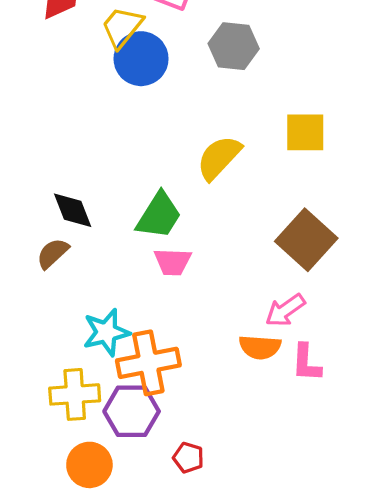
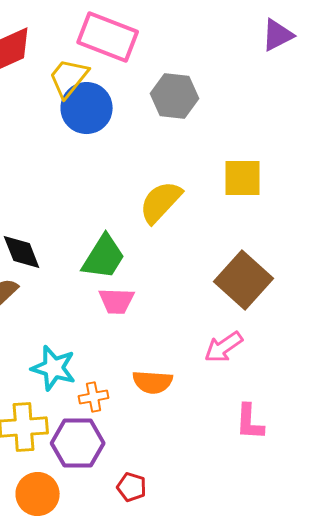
cyan star: (106, 332) -> (54, 368), turned 30
orange semicircle: (260, 347) -> (153, 382), moved
orange cross: (148, 363) -> (94, 397), size x0.5
pink L-shape: (306, 363) -> (250, 422), moved

